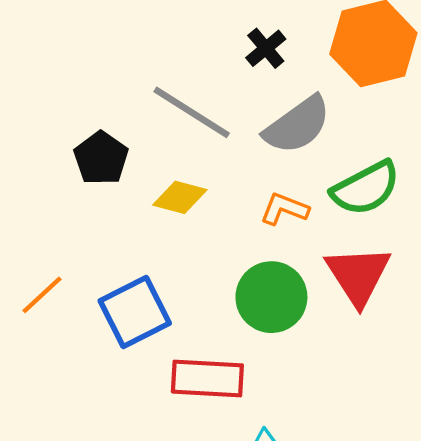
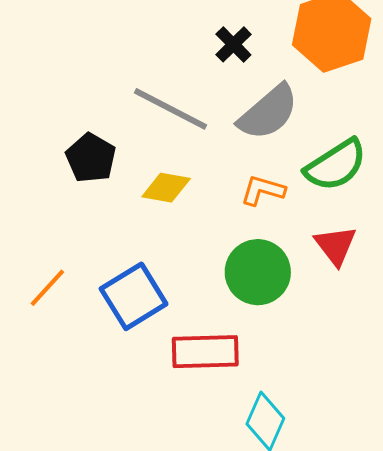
red triangle: (358, 275) -> (336, 245), size x0.7

